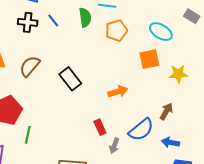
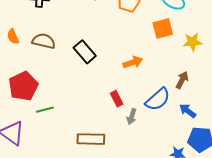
brown semicircle: (30, 66) -> (44, 41), turned 65
green line: (28, 135) -> (45, 110), turned 66
blue arrow: (170, 142) -> (188, 111), turned 30

